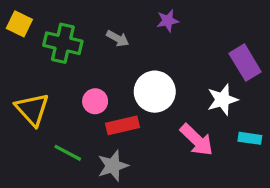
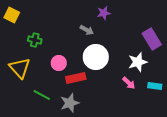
gray arrow: (118, 38) -> (87, 30), moved
green cross: (63, 43) -> (35, 40), moved, size x0.6
pink arrow: (197, 140) -> (129, 83), moved, size x0.6

